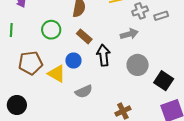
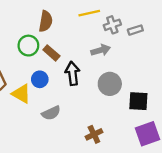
green circle: (51, 30) -> (28, 46), moved
black square: (164, 81) -> (138, 101), turned -30

